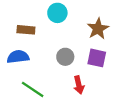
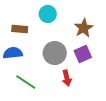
gray circle: (65, 57) -> (55, 53), size x1.5
purple square: (97, 58) -> (83, 54), turned -36

